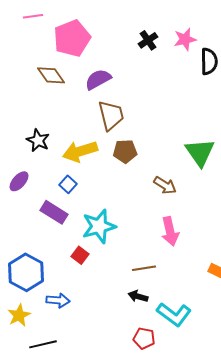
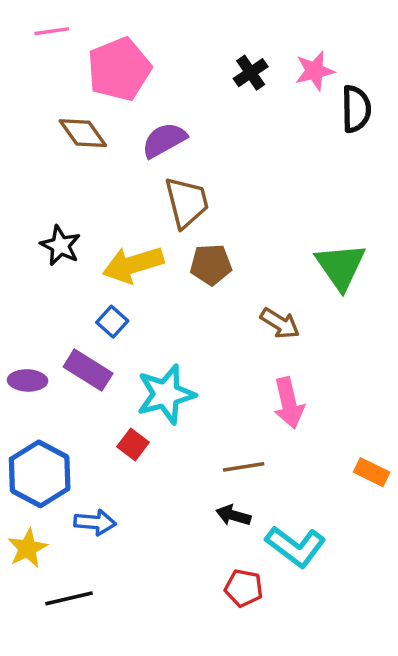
purple ellipse: (19, 181) -> (28, 380), moved, turned 50

